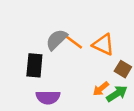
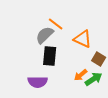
orange line: (74, 42) -> (56, 24), moved
black rectangle: (34, 65) -> (50, 56), moved

